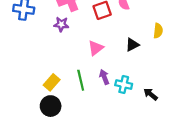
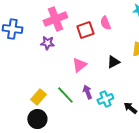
green line: (81, 80) -> (65, 95), turned -30
cyan cross: (124, 85) -> (105, 99), turned -35

